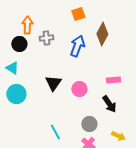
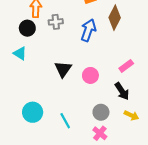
pink rectangle: (113, 80) -> (126, 66), turned -32
cyan circle: (16, 94) -> (33, 112), moved
yellow arrow: (118, 136) -> (131, 115), moved

